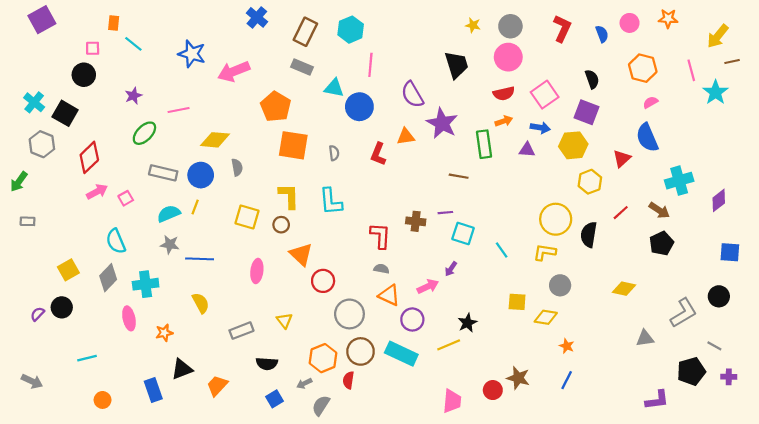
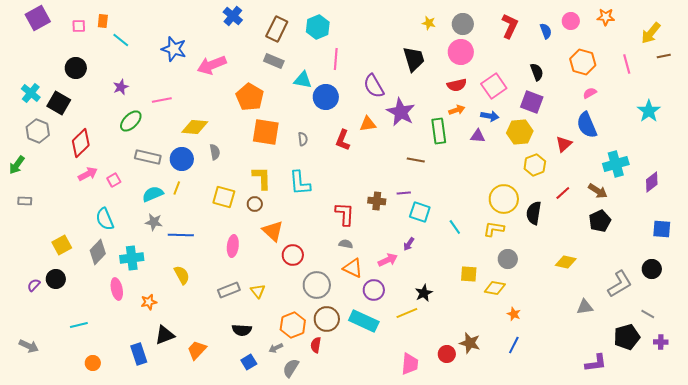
pink square: (93, 48) -> (79, 26), moved
cyan star: (716, 92) -> (649, 111), moved
gray rectangle: (241, 331) -> (229, 290), moved

